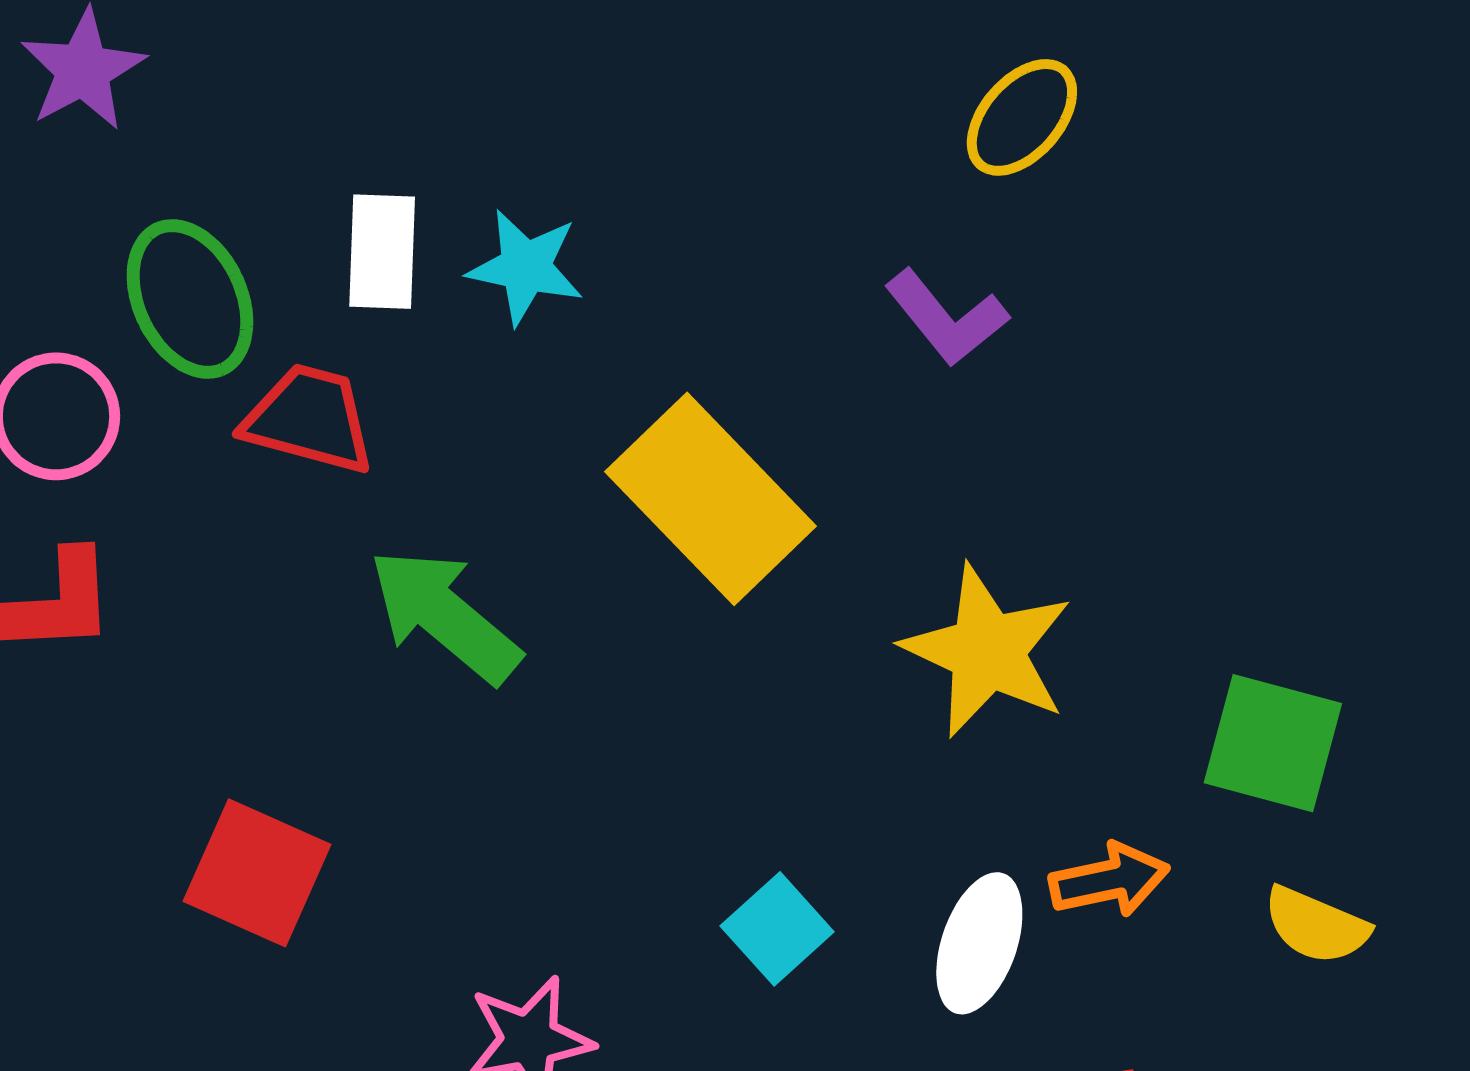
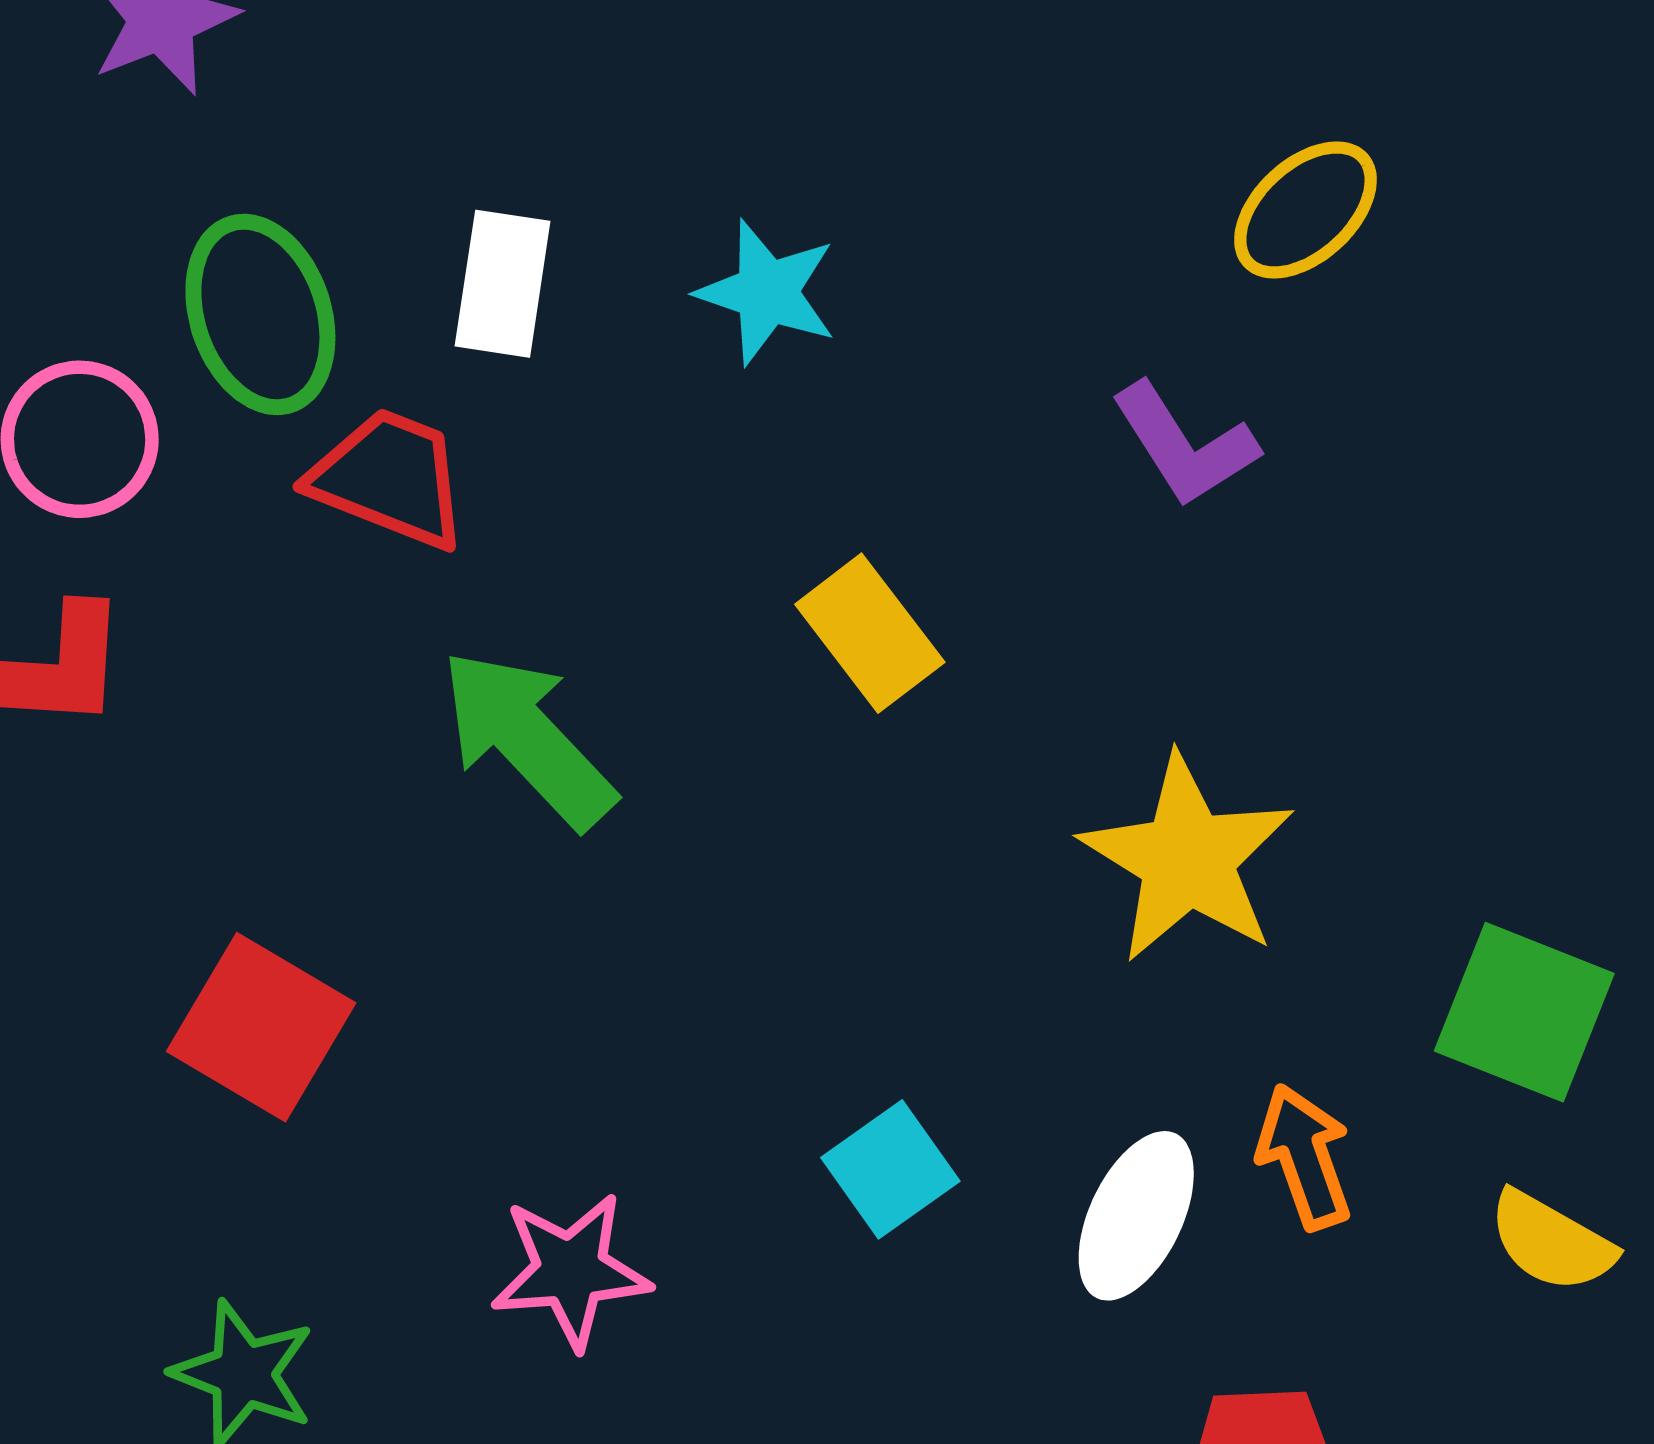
cyan star: (525, 267) -> (767, 292), moved
yellow rectangle: (711, 499) -> (870, 633), size x0.6
orange arrow: (1109, 880) -> (1304, 1157), turned -104

